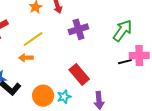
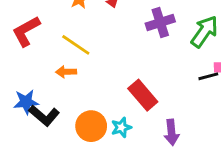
purple cross: (78, 29) -> (160, 23), moved
yellow line: (33, 39) -> (76, 45), turned 70

